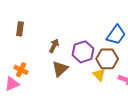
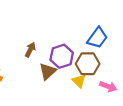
brown triangle: (60, 69) -> (48, 71), moved

